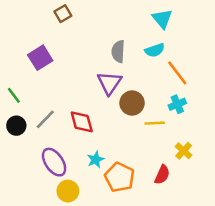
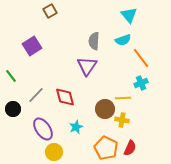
brown circle: (132, 103) -> (105, 109), moved
black circle: (16, 126) -> (13, 109), moved
yellow cross: (184, 151) -> (122, 120), moved, turned -32
red semicircle: (162, 175) -> (130, 148), moved
orange pentagon: (119, 177) -> (106, 148), moved

